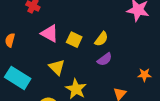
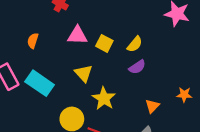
pink triangle: (50, 34) -> (77, 35), turned -30
orange star: (144, 75) -> (184, 95), moved

